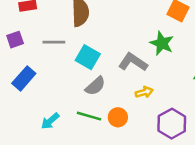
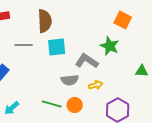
cyan square: (88, 57) -> (57, 47), moved, turned -36
gray semicircle: (95, 86) -> (70, 80), moved, turned 36
cyan arrow: (50, 121) -> (12, 108), moved

